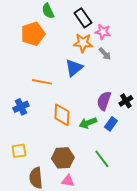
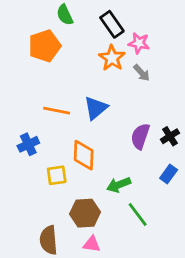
orange star: (83, 43) -> (112, 58), turned 30
blue triangle: (74, 68) -> (96, 108), moved
green arrow: (88, 123) -> (119, 185), moved
blue rectangle: (111, 124) -> (169, 174), moved
yellow square: (19, 151) -> (57, 175), moved

